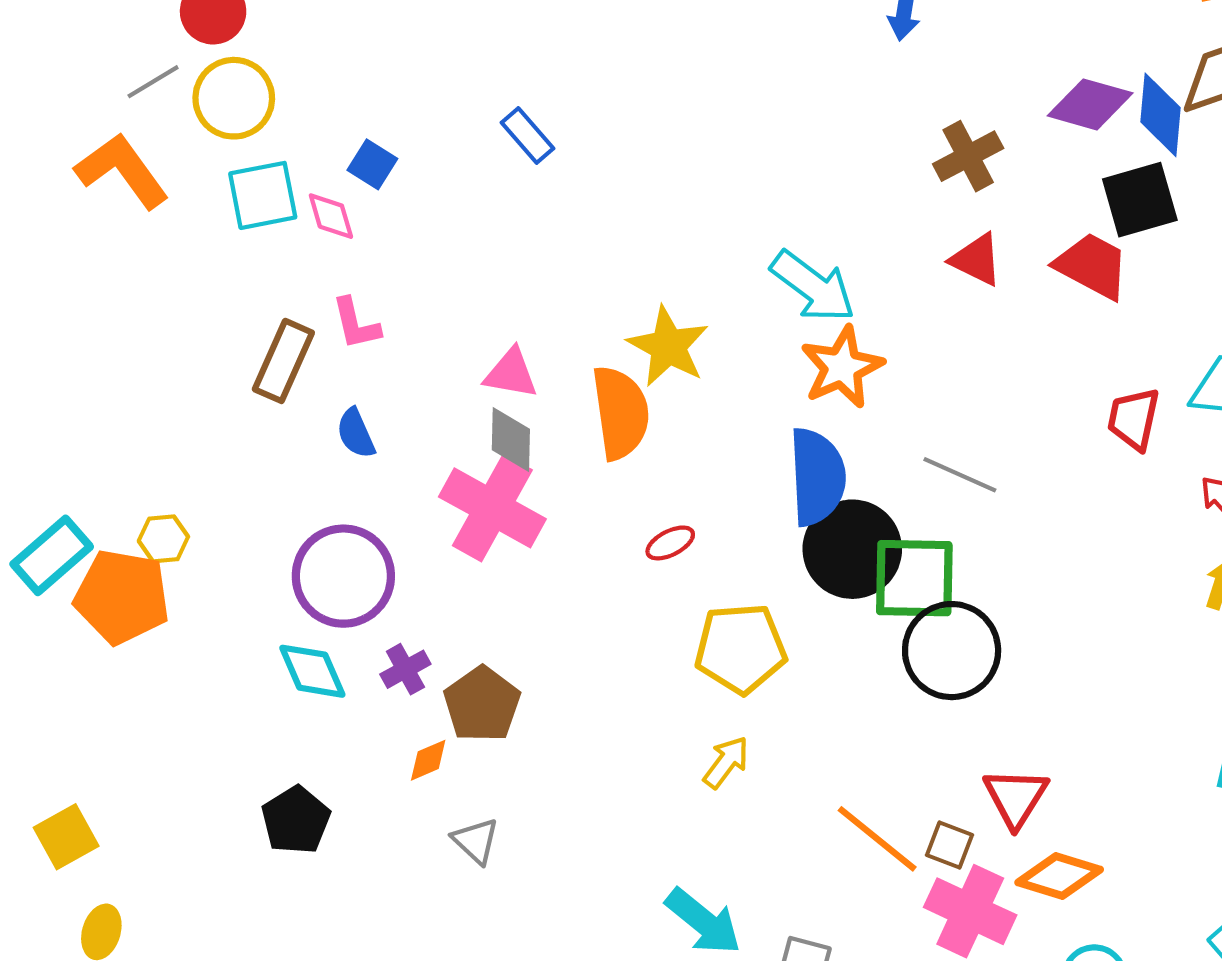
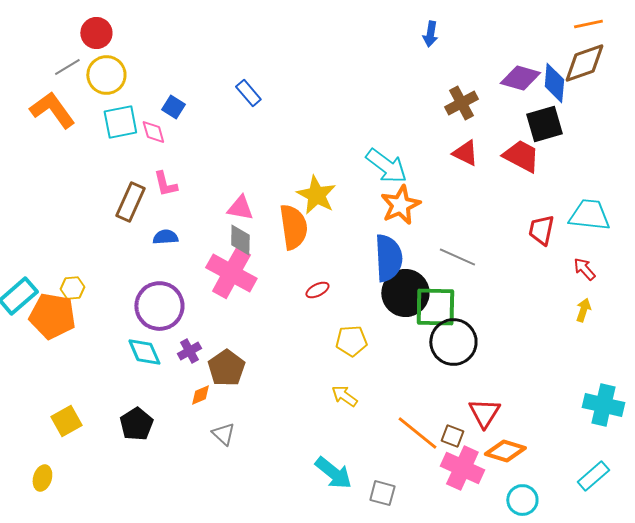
blue semicircle: (356, 433) -> (165, 237), turned 110
yellow pentagon: (741, 648) -> (351, 341), size x0.7
yellow arrow: (726, 762) -> (344, 396), turned -92
yellow square: (66, 837) -> (66, 421), moved

